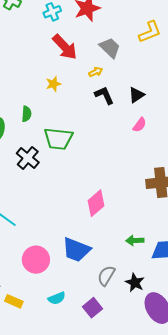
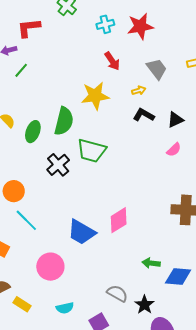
red arrow: (65, 47) -> (112, 61), size x0.7
yellow star: (53, 84) -> (95, 96), size x1.8
black L-shape: (104, 95) -> (144, 115), turned -45
green semicircle: (26, 114) -> (64, 121), size x1.8
blue trapezoid: (76, 250) -> (81, 232), moved
gray semicircle: (106, 276) -> (117, 293), turned 80

